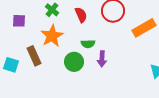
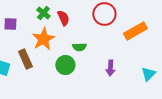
red semicircle: (81, 15) -> (63, 18), moved
purple arrow: (102, 59) -> (110, 68), moved

